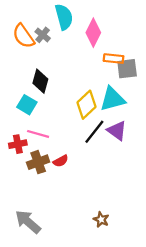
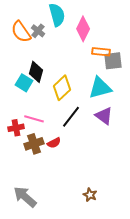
cyan square: (27, 105) -> (24, 83), moved
yellow diamond: (87, 105) -> (62, 88), moved
black line: (94, 132) -> (71, 117), moved

